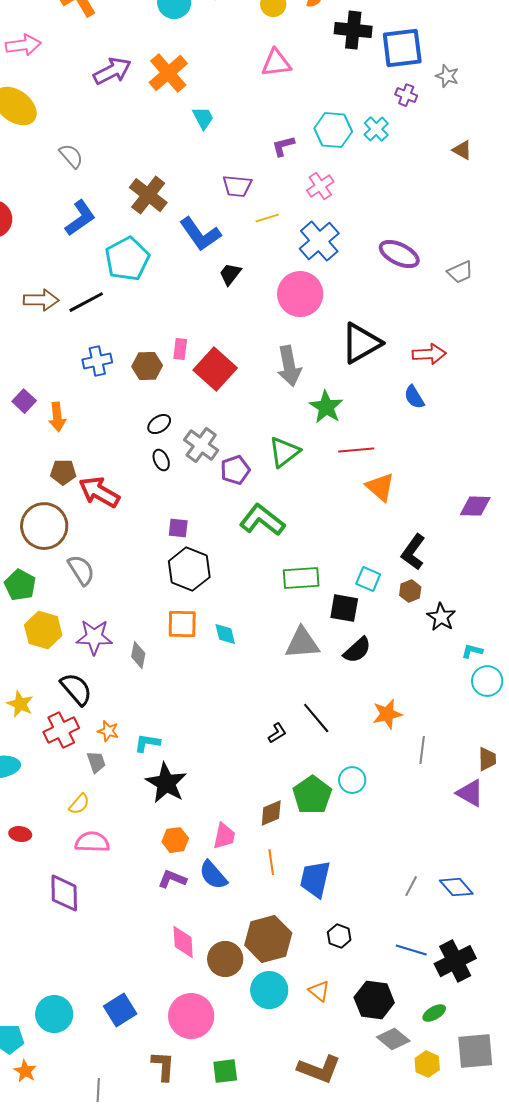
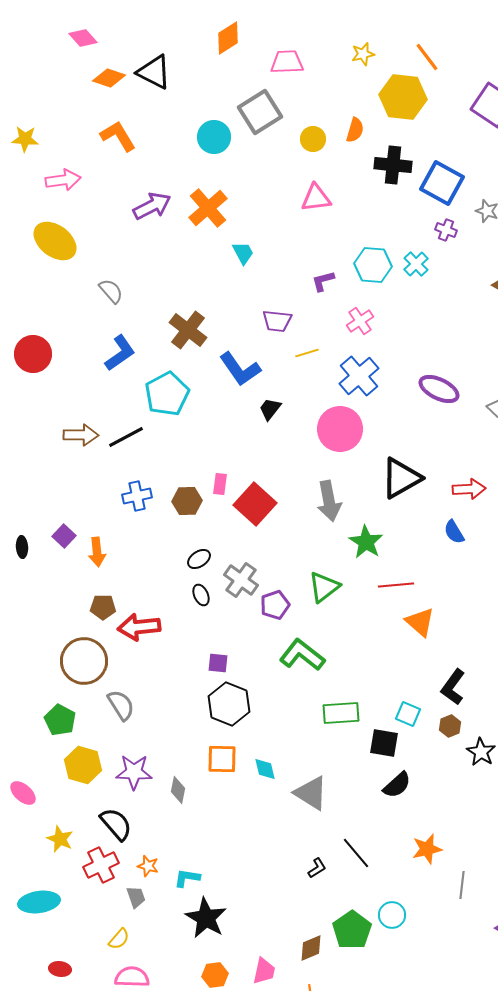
blue square: (402, 48) -> (442, 183), turned 36
red arrow: (99, 492) -> (139, 627), turned -36
gray triangle: (302, 643) -> (311, 793), moved, turned 36

